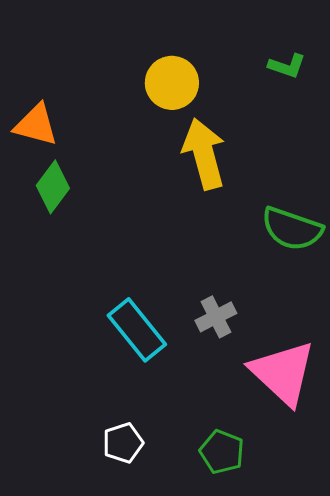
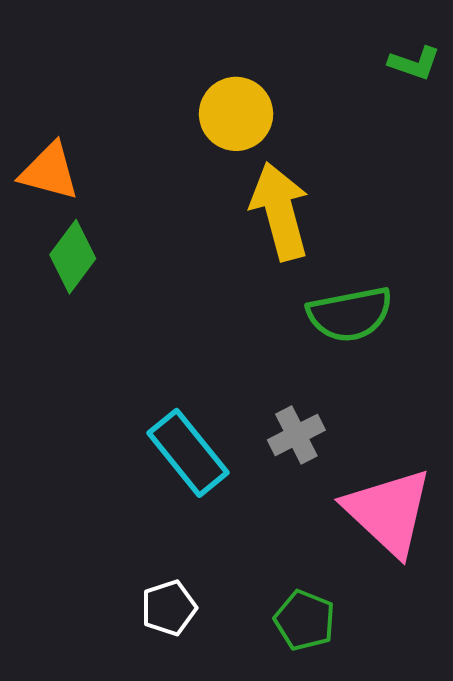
green L-shape: (287, 66) -> (414, 63), moved
green semicircle: (292, 229) -> (350, 314), moved, turned -30

